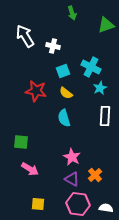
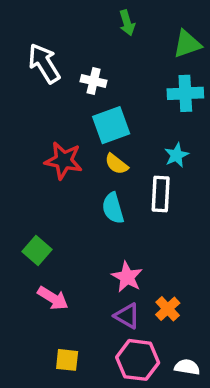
cyan cross: (91, 67) -> (185, 93), moved, turned -30
cyan square: (63, 71) -> (111, 125), size x1.5
white rectangle: (105, 116) -> (161, 194), moved
green square: (21, 142) -> (37, 250), turned 35

